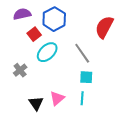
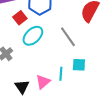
cyan square: (86, 77) -> (79, 65), moved
cyan line: (82, 98) -> (61, 74), moved

